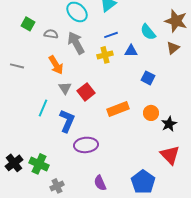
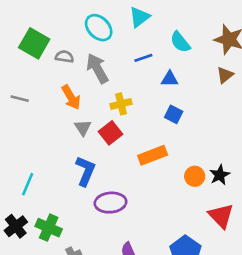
green square: (28, 24) -> (34, 43), size x1.6
cyan semicircle: (148, 32) -> (180, 42), moved
yellow cross: (105, 55) -> (121, 104), moved
blue square: (148, 78) -> (174, 114), moved
cyan line: (43, 108) -> (28, 184), moved
orange circle: (151, 113) -> (195, 176), moved

